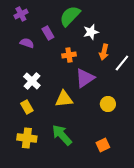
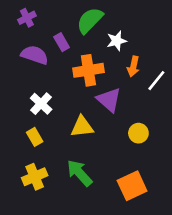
purple semicircle: (27, 43) -> (35, 55), size x1.5
orange cross: (69, 55) -> (88, 70), size x1.6
purple triangle: (85, 78) -> (109, 100), turned -45
yellow cross: (27, 138) -> (35, 177), turned -30
orange square: (103, 145) -> (132, 186), size x1.6

